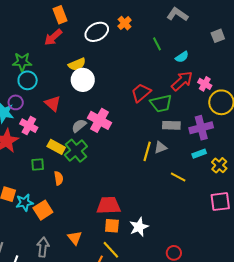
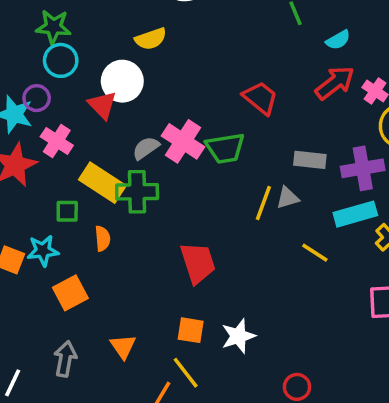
white circle: (83, 80) -> (122, 81), moved
red trapezoid: (141, 93) -> (260, 98), turned 75
green trapezoid: (161, 103) -> (225, 148), moved
yellow rectangle: (56, 147) -> (102, 183), size x1.4
green cross: (76, 151) -> (137, 192), turned 35
cyan rectangle: (199, 154) -> (355, 214), size x1.6
cyan star: (24, 203) -> (43, 251), moved
red trapezoid: (109, 205) -> (198, 263), moved, turned 70

